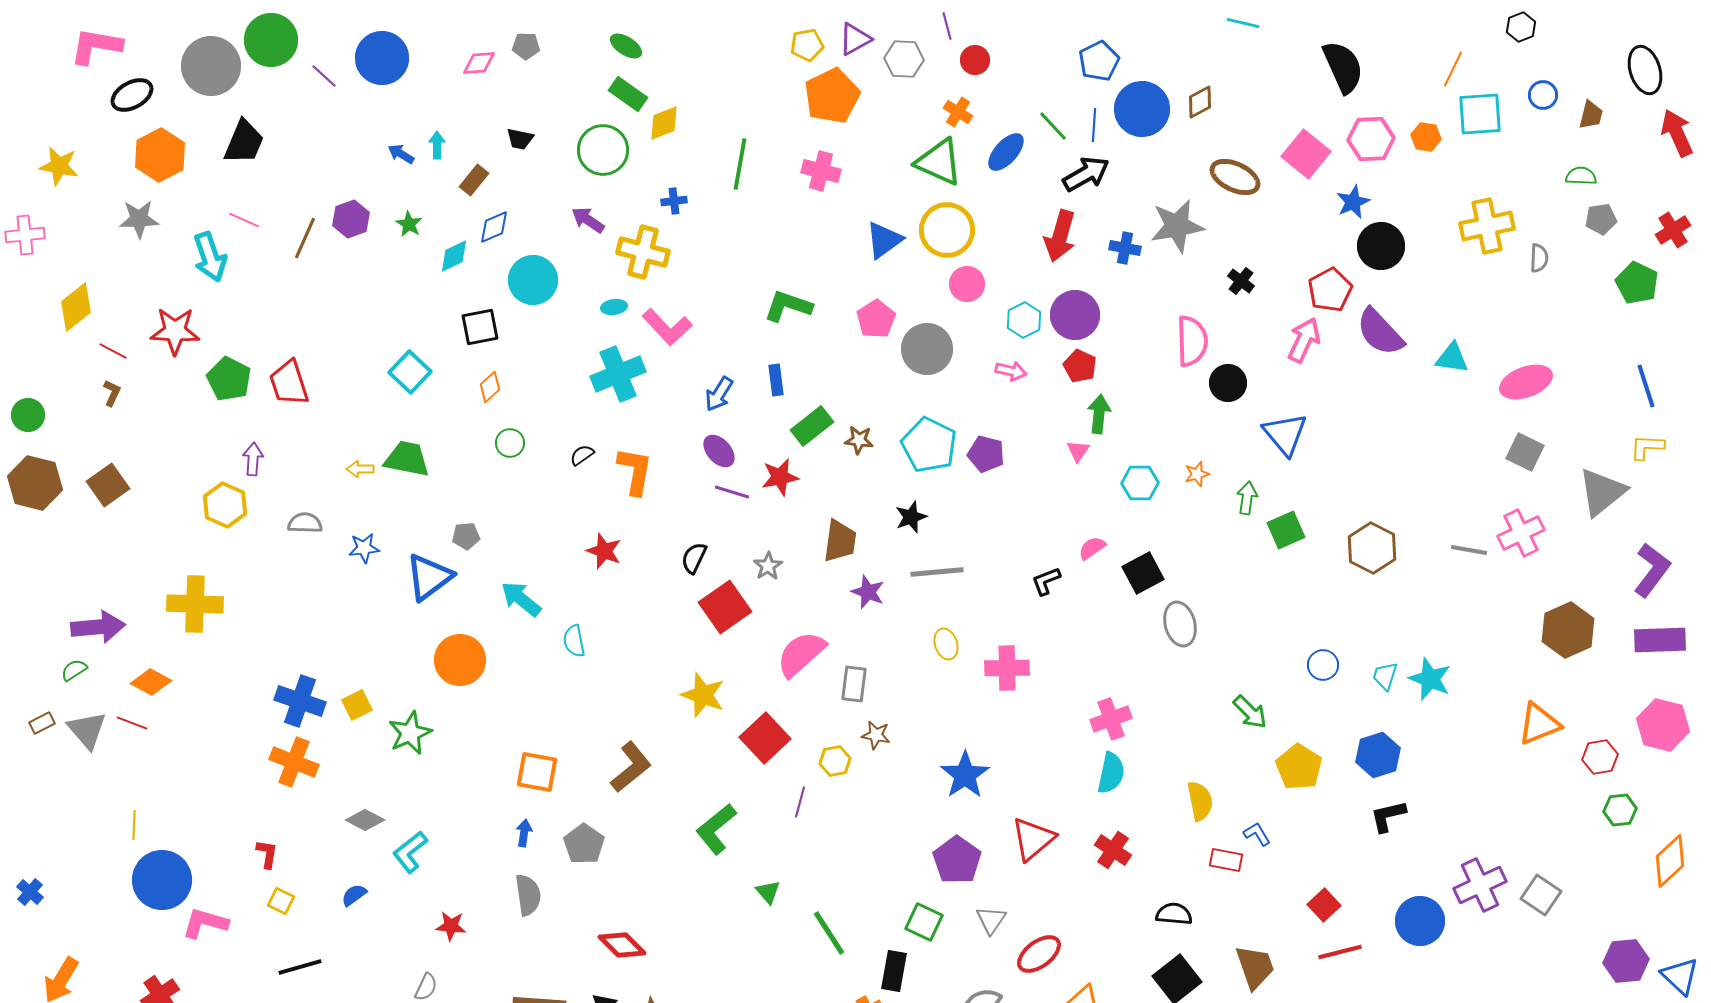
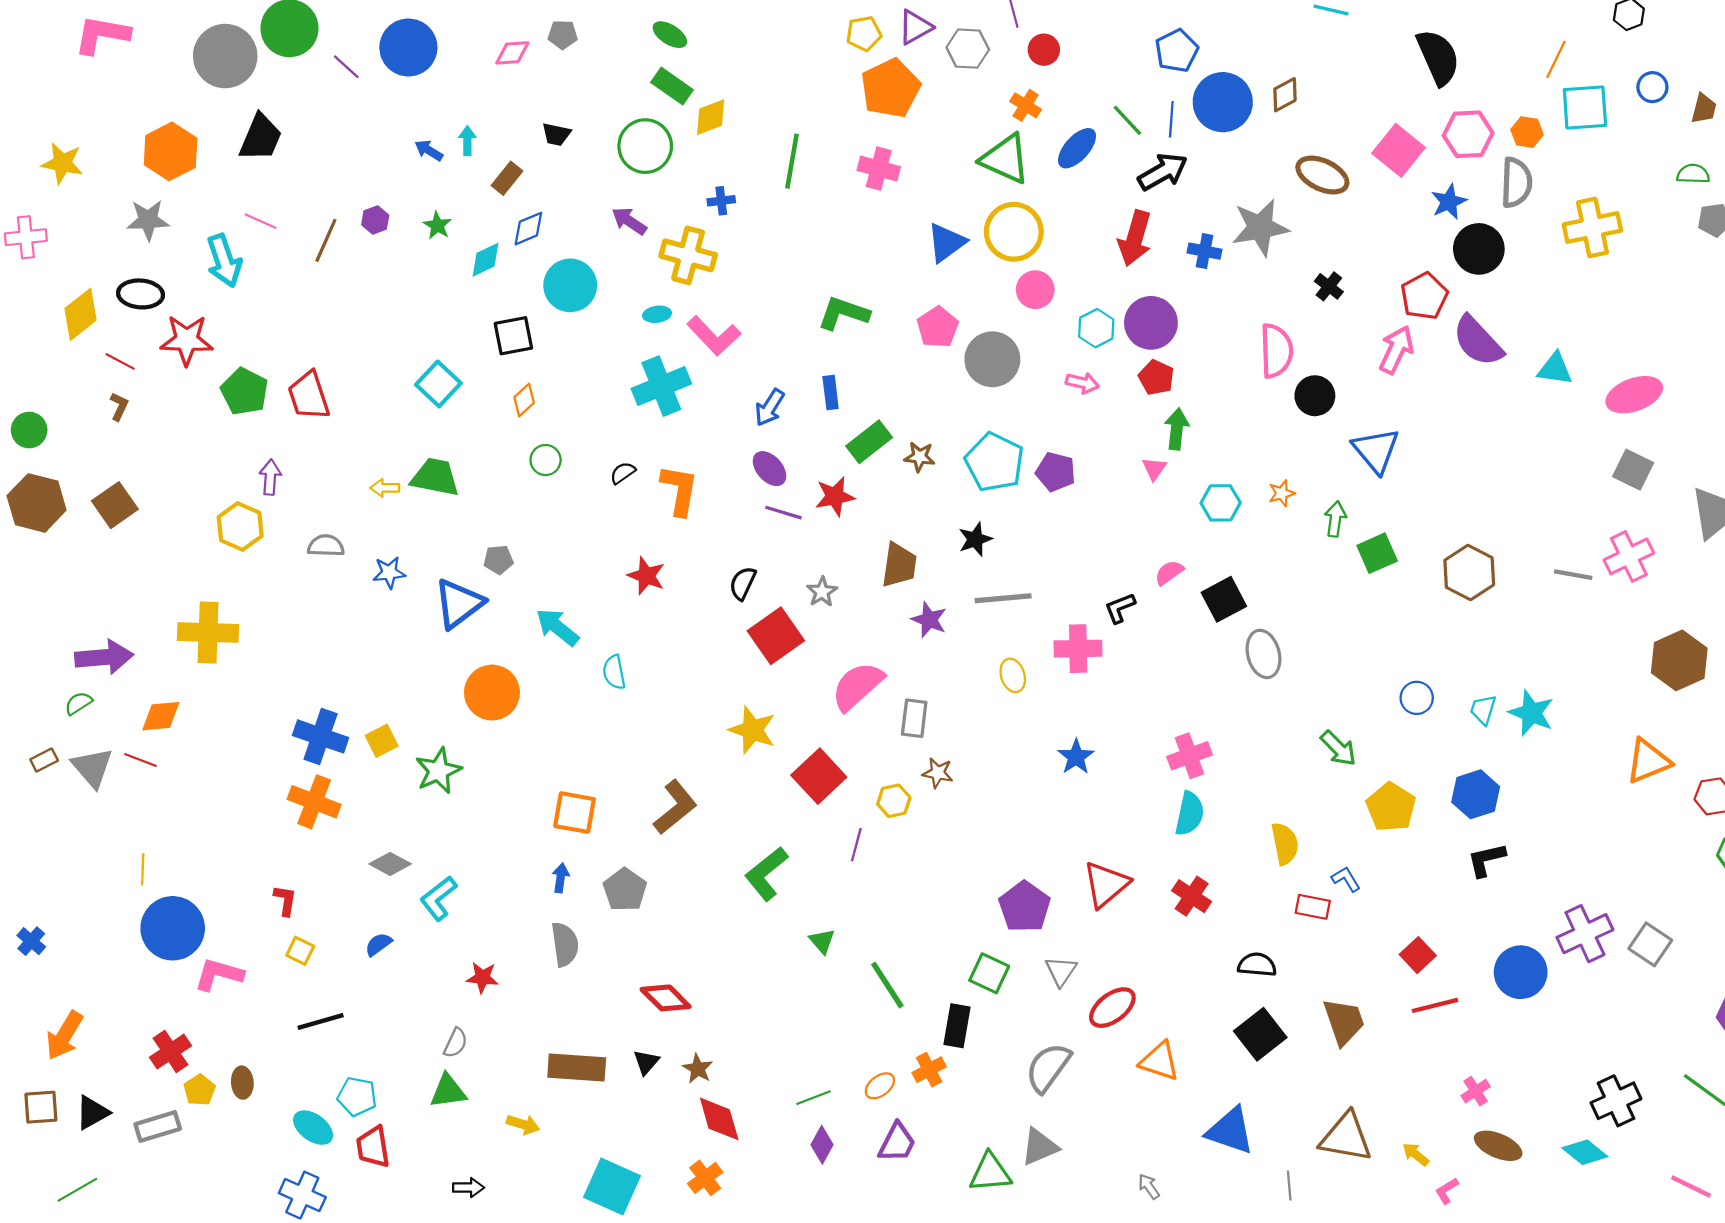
black ellipse: (132, 95) -> (141, 294), moved, turned 33
purple hexagon: (351, 219) -> (375, 220), size x0.7
gray semicircle: (1539, 258) -> (1516, 183), moved, size x1.6
pink cross: (1007, 668) -> (1078, 649), moved
orange diamond: (151, 682) -> (161, 716), turned -33
blue star: (965, 775) -> (1076, 757), moved, size x0.7

